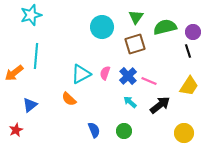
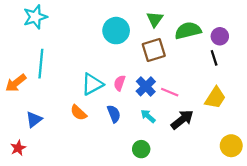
blue semicircle: (94, 130) -> (114, 114), moved
yellow circle: (184, 133) -> (231, 146), moved

